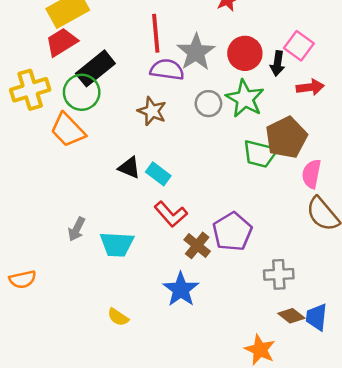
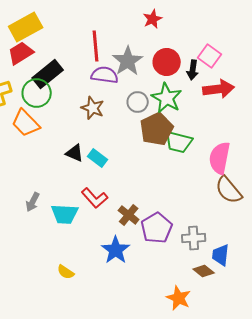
red arrow: (310, 87) -> (219, 89), size x1.4
brown pentagon: (286, 137) -> (157, 129), moved
pink semicircle: (311, 174) -> (220, 158), size x1.4
red L-shape: (171, 214) -> (95, 198), moved
purple pentagon: (232, 232) -> (157, 228), moved
blue trapezoid: (316, 317) -> (221, 255), moved

